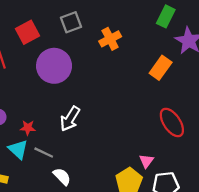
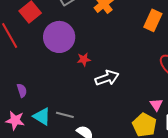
white arrow: (70, 119) -> (107, 78), moved, turned -130
red star: (28, 128) -> (84, 59), moved

